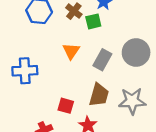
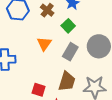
green square: (93, 21) -> (68, 26), moved, turned -32

